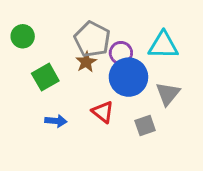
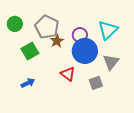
gray pentagon: (92, 39) -> (47, 27), moved
cyan triangle: (163, 45) -> (108, 30), turned -45
blue arrow: (56, 121) -> (28, 83), moved, turned -32

